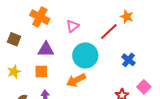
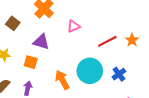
orange star: (127, 17) -> (132, 40), moved
cyan circle: (85, 55) -> (90, 71), moved
orange arrow: (76, 80) -> (62, 80), turned 72

